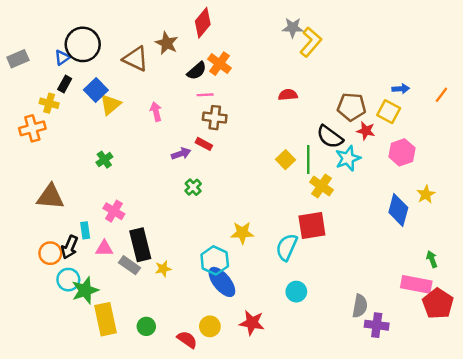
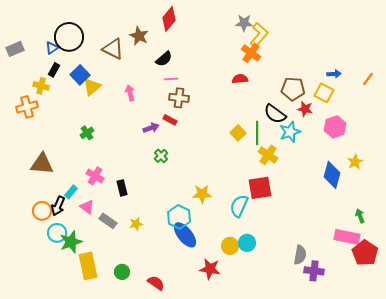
orange cross: (220, 64) -> (251, 53), moved
cyan rectangle: (85, 230) -> (71, 192), turned 48
black rectangle: (140, 245) -> (122, 188), moved, size x0.6
pink triangle: (104, 248) -> (87, 207), turned 35
yellow circle: (210, 326) -> (230, 246), moved

